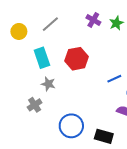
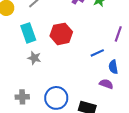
gray cross: (35, 105) -> (22, 97), moved, turned 32

